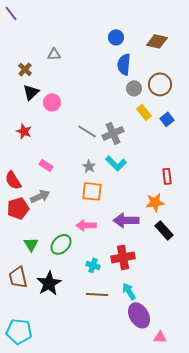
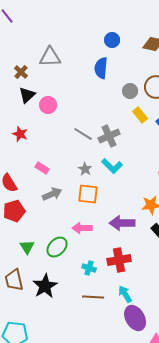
gray triangle: (54, 54) -> (50, 57), size x1.6
blue semicircle: (124, 64) -> (101, 68), moved
gray arrow: (40, 196) -> (52, 194), moved

